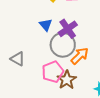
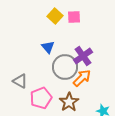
purple cross: (68, 29) -> (83, 56), moved
pink pentagon: (53, 72) -> (41, 98), moved

